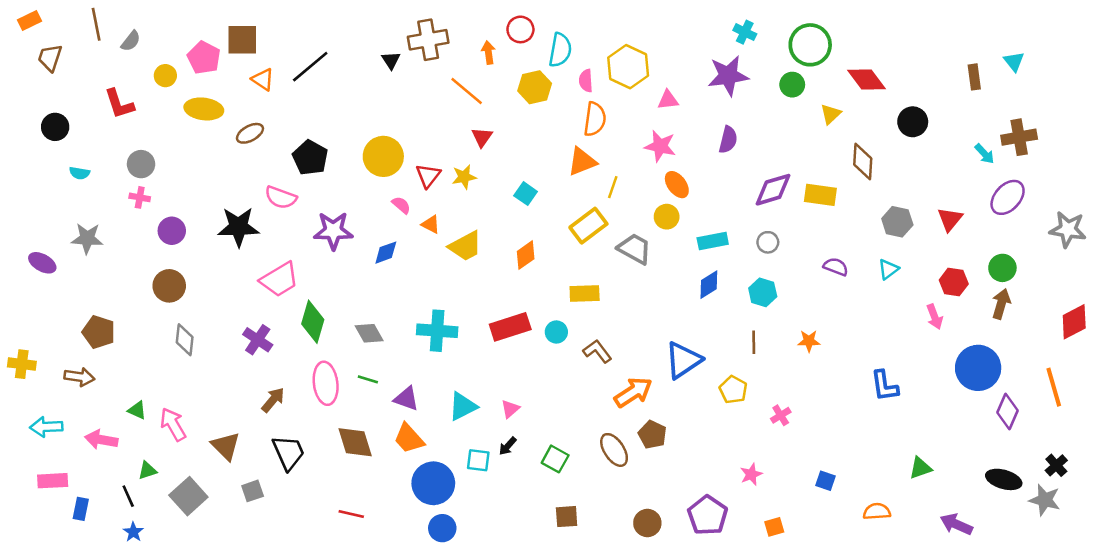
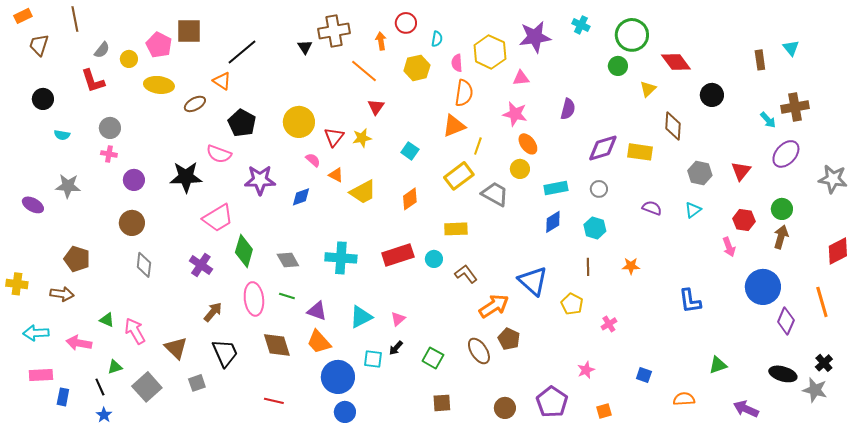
gray semicircle: (131, 41) -> (102, 50), moved
cyan semicircle: (560, 50) -> (437, 39), size x0.6
purple star: (728, 76) -> (535, 37), moved
orange triangle: (263, 79) -> (222, 81), moved
blue triangle: (683, 360) -> (533, 281), turned -44

